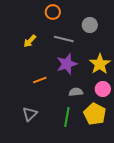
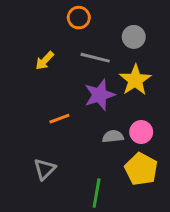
yellow star: (100, 64) -> (135, 80), moved
pink circle: (103, 89) -> (141, 132), moved
green line: (67, 117) -> (97, 193), moved

